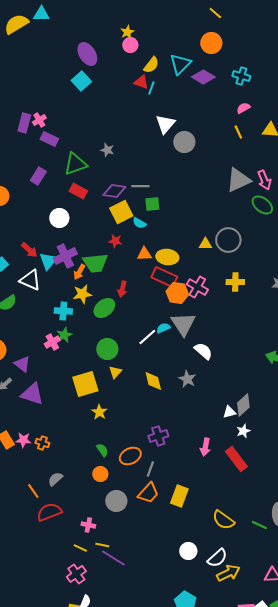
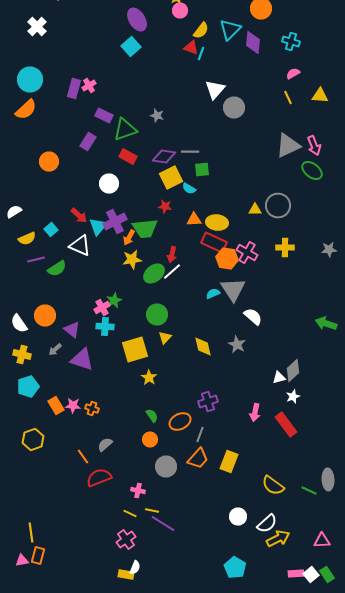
purple diamond: (203, 77) -> (253, 42), turned 65
purple rectangle: (49, 139) -> (104, 116), moved
cyan cross: (63, 311) -> (105, 326), moved
white line: (147, 337) -> (172, 272), moved

